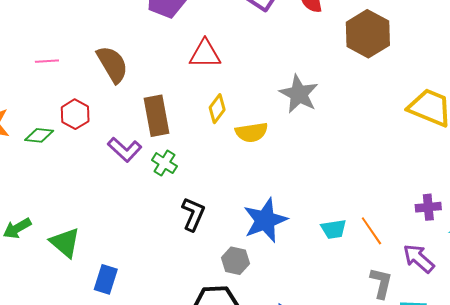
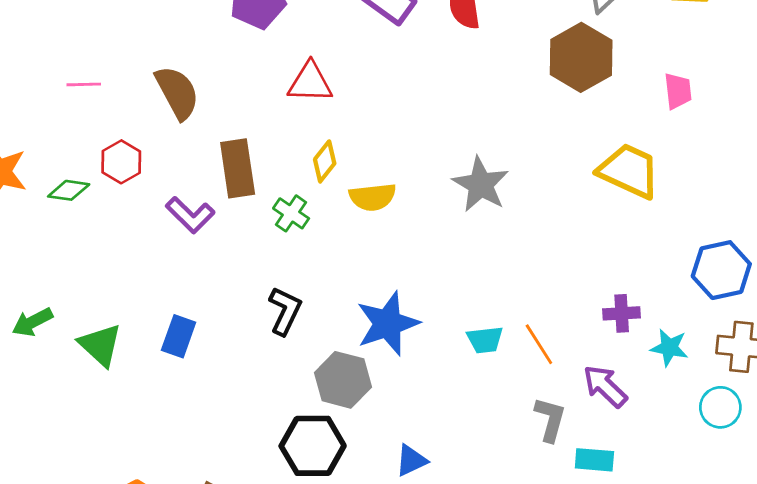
brown hexagon: (368, 34) -> (581, 57), moved
gray star: (299, 94) -> (481, 184), moved
green cross: (164, 163) -> (291, 213), moved
gray hexagon: (235, 261) -> (343, 380), size x1.4
blue rectangle: (106, 279) -> (179, 336), moved

